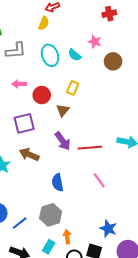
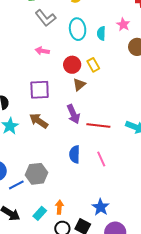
gray L-shape: (16, 51) -> (45, 18), turned 45
cyan semicircle: (75, 55) -> (101, 33), turned 40
yellow rectangle: (73, 88) -> (93, 65), turned -64
red circle: (42, 95) -> (72, 65), moved
blue semicircle: (58, 182) -> (75, 154), moved
gray hexagon: (51, 215) -> (37, 174), moved

